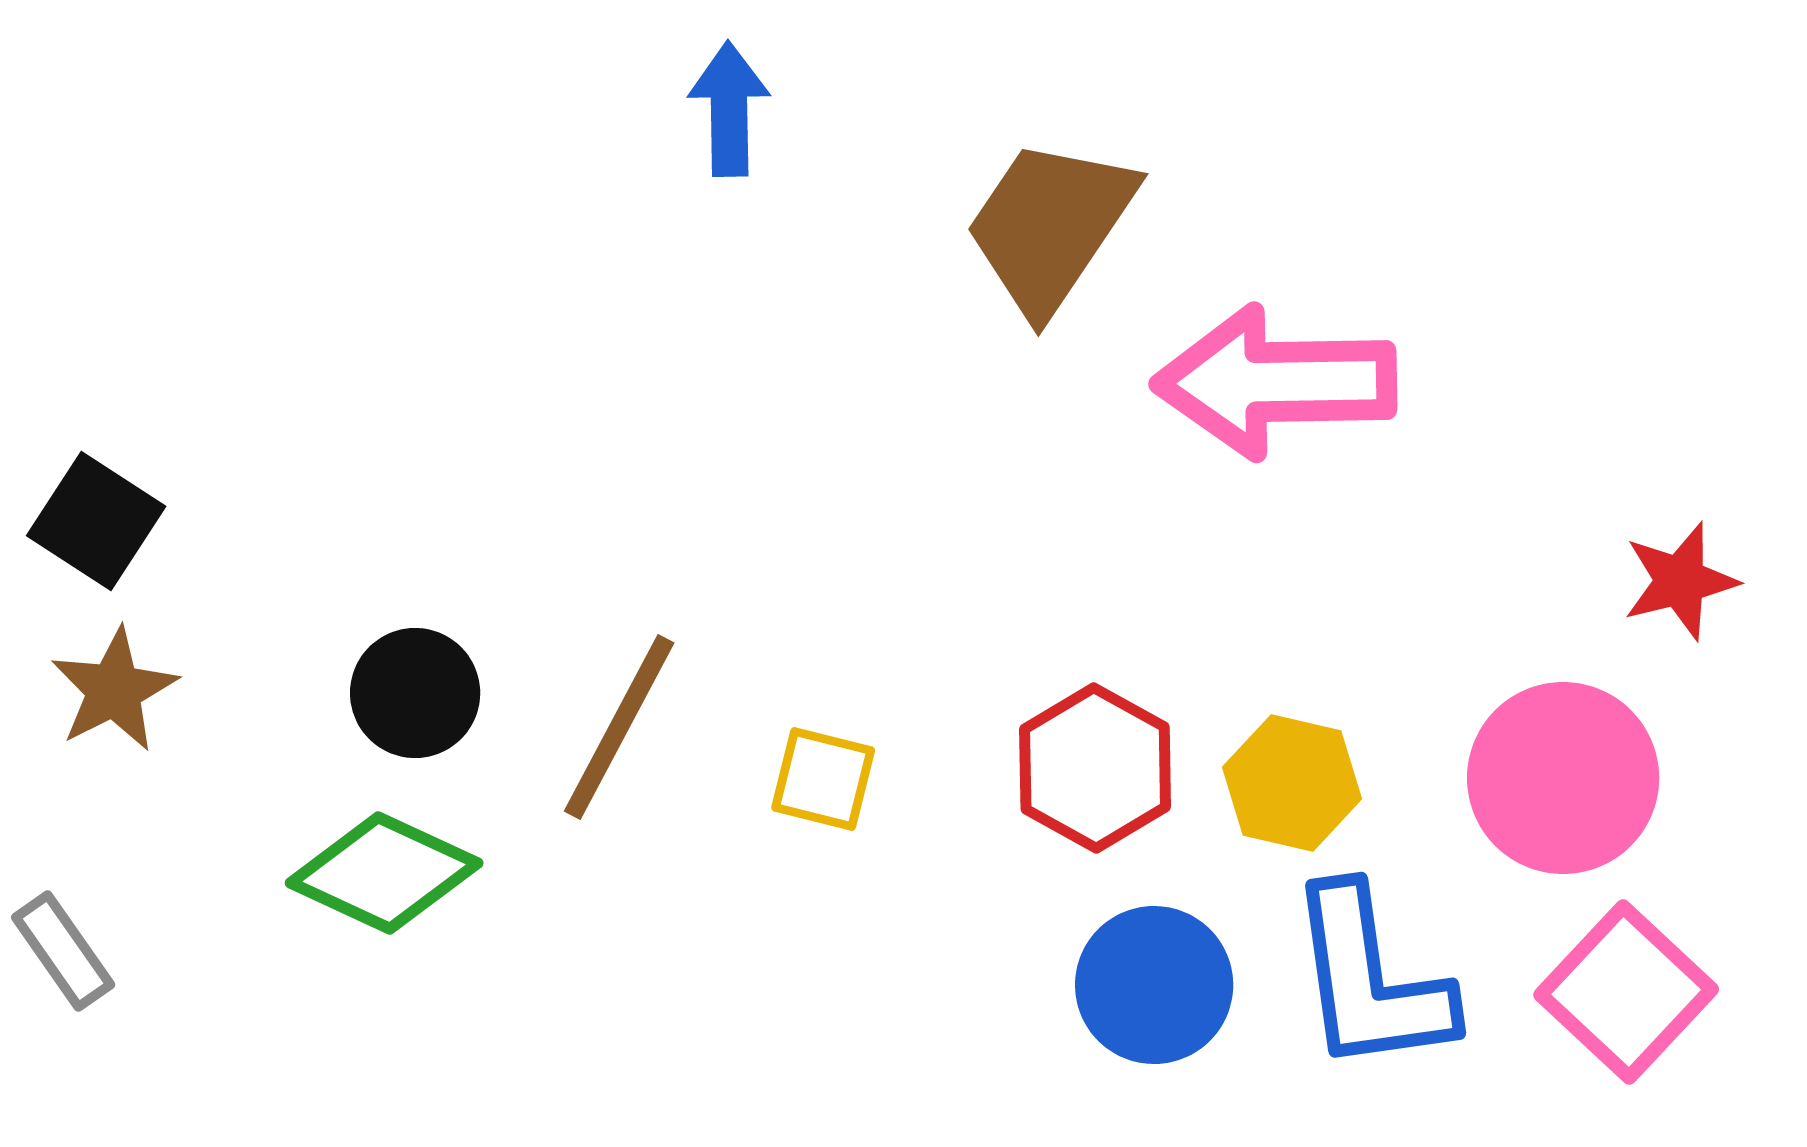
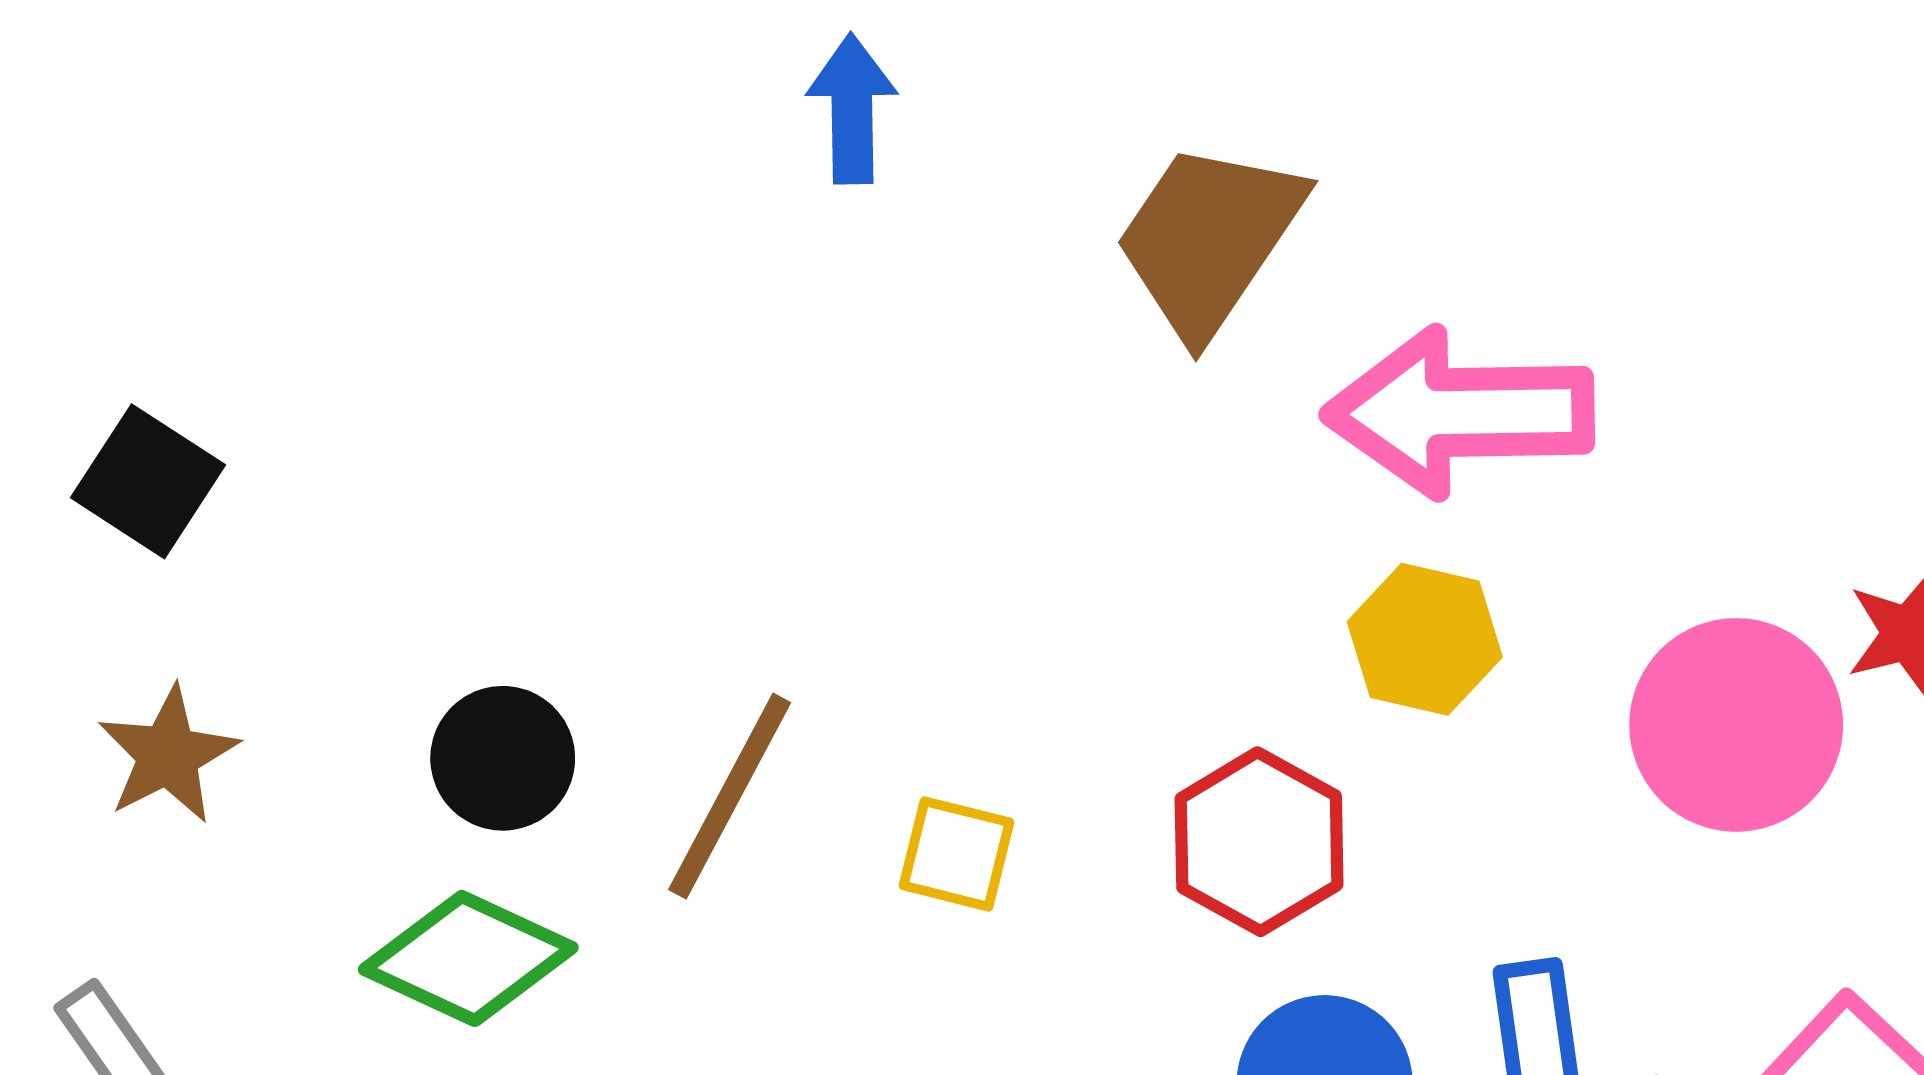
black square: (96, 521) -> (148, 481), moved
pink circle: (1563, 778) -> (1736, 725), moved
yellow hexagon: (1292, 783) -> (1425, 639), moved

